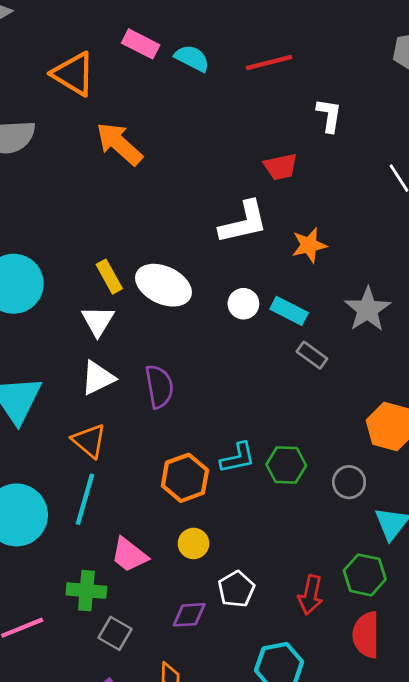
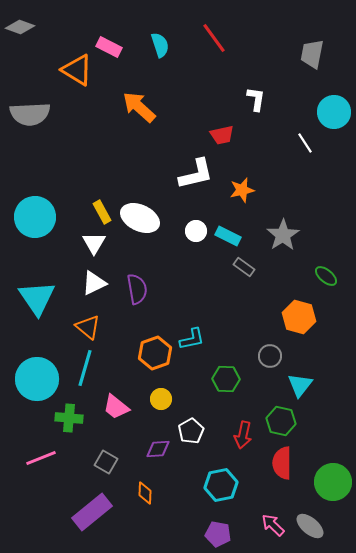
pink rectangle: (141, 44) -> (109, 47), moved
cyan semicircle: (192, 58) -> (160, 45), moved, turned 45
red line: (269, 62) -> (214, 38), moved, turned 68
orange arrow: (119, 144) -> (139, 107), moved
green hexagon: (286, 465) -> (226, 379), moved
green cross: (86, 591) -> (69, 418), moved

